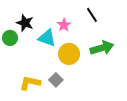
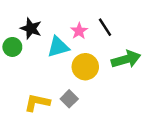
black line: (92, 15) -> (105, 27), moved
cyan triangle: (47, 38) -> (58, 47), turned -36

